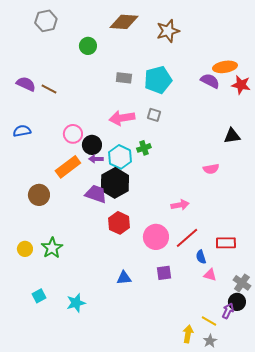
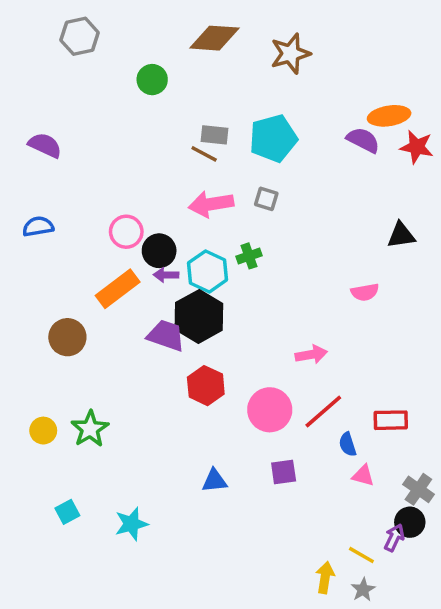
brown line: (49, 89) -> (204, 154), moved

